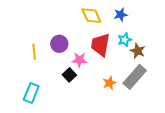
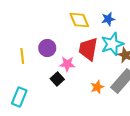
cyan star: (125, 40) -> (112, 44), size x1.6

